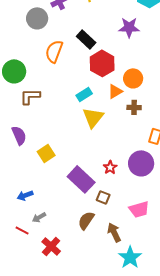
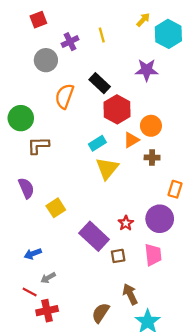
brown square: (103, 197) -> (118, 256), turned -32
pink trapezoid: (139, 209) -> (153, 255), moved, turned -80
brown semicircle: (86, 220) -> (101, 313), moved
red cross: (51, 246) -> (47, 311), moved, turned 36

